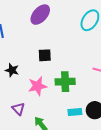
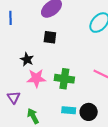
black square: (45, 55) -> (50, 37), moved
black star: (12, 70) -> (27, 59), moved

